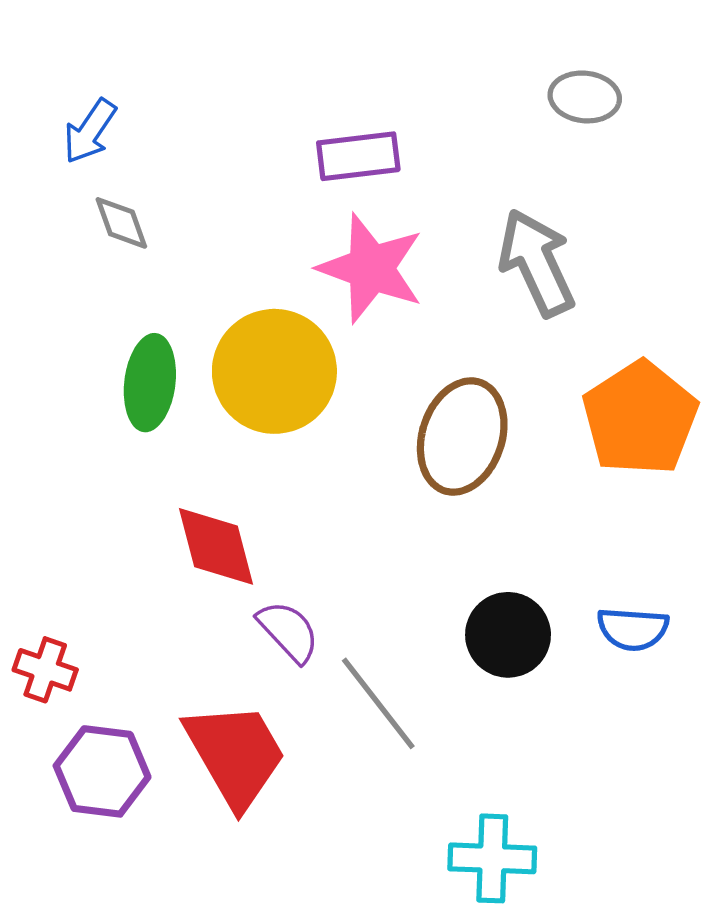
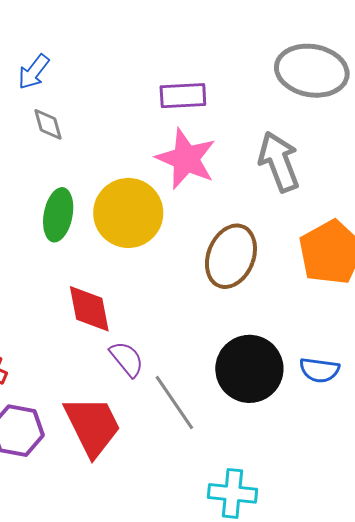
gray ellipse: (585, 97) -> (312, 71), size x1.8
black circle: (508, 635) -> (249, 369), size x1.4

